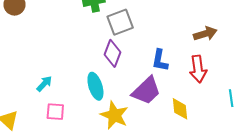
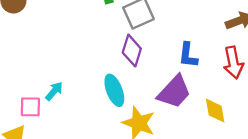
pink square: (55, 112) -> (30, 107), moved

